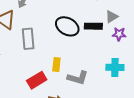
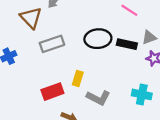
black ellipse: (67, 26) -> (98, 39), turned -45
gray rectangle: (28, 39) -> (52, 44), turned 65

